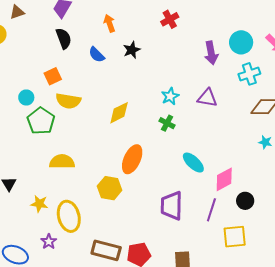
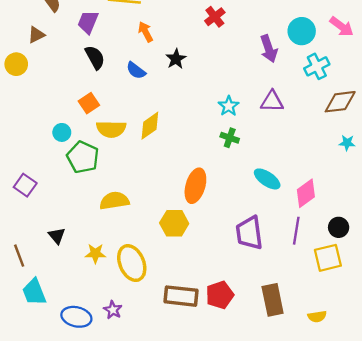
yellow diamond: (119, 113) -> (150, 126), moved
black circle: (245, 201) -> (339, 227), moved
purple star: (49, 242) -> (113, 310), moved

